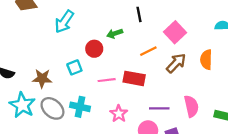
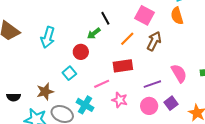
black line: (139, 14) -> (105, 18), moved
orange semicircle: (206, 60) -> (177, 16), moved
pink line: (107, 80) -> (102, 84), moved
cyan cross: (80, 107) -> (85, 105), turned 36

